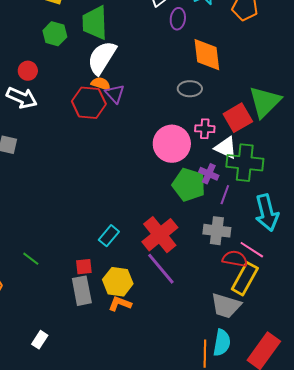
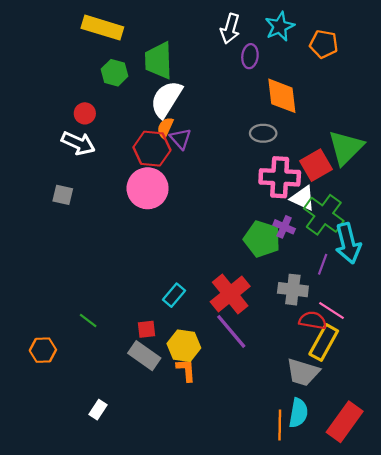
orange semicircle: (101, 84) -> (165, 128), turned -84
pink cross: (205, 129) -> (280, 177), size x1.8
pink circle: (172, 144) -> (148, 188), moved
green cross: (245, 163) -> (324, 215), turned 30
purple line: (225, 195) -> (323, 264), moved
cyan arrow: (267, 213) -> (348, 243), moved
gray rectangle: (82, 291) -> (144, 356), turned -44
orange L-shape: (120, 304) -> (186, 370), turned 65

